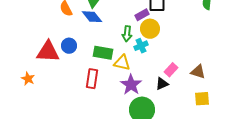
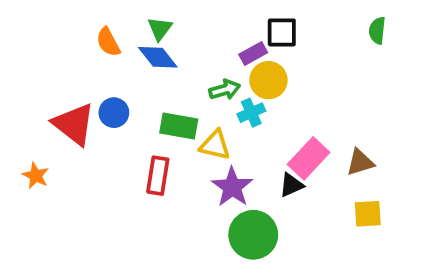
green arrow: (127, 34) -> (225, 90), turned -112
red triangle: (48, 52) -> (74, 124), turned 35
pink rectangle: (171, 70) -> (309, 158), size x1.5
brown triangle: (198, 72) -> (360, 162), turned -35

